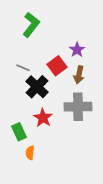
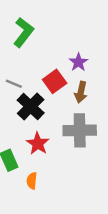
orange semicircle: (30, 153) -> (32, 181), moved

